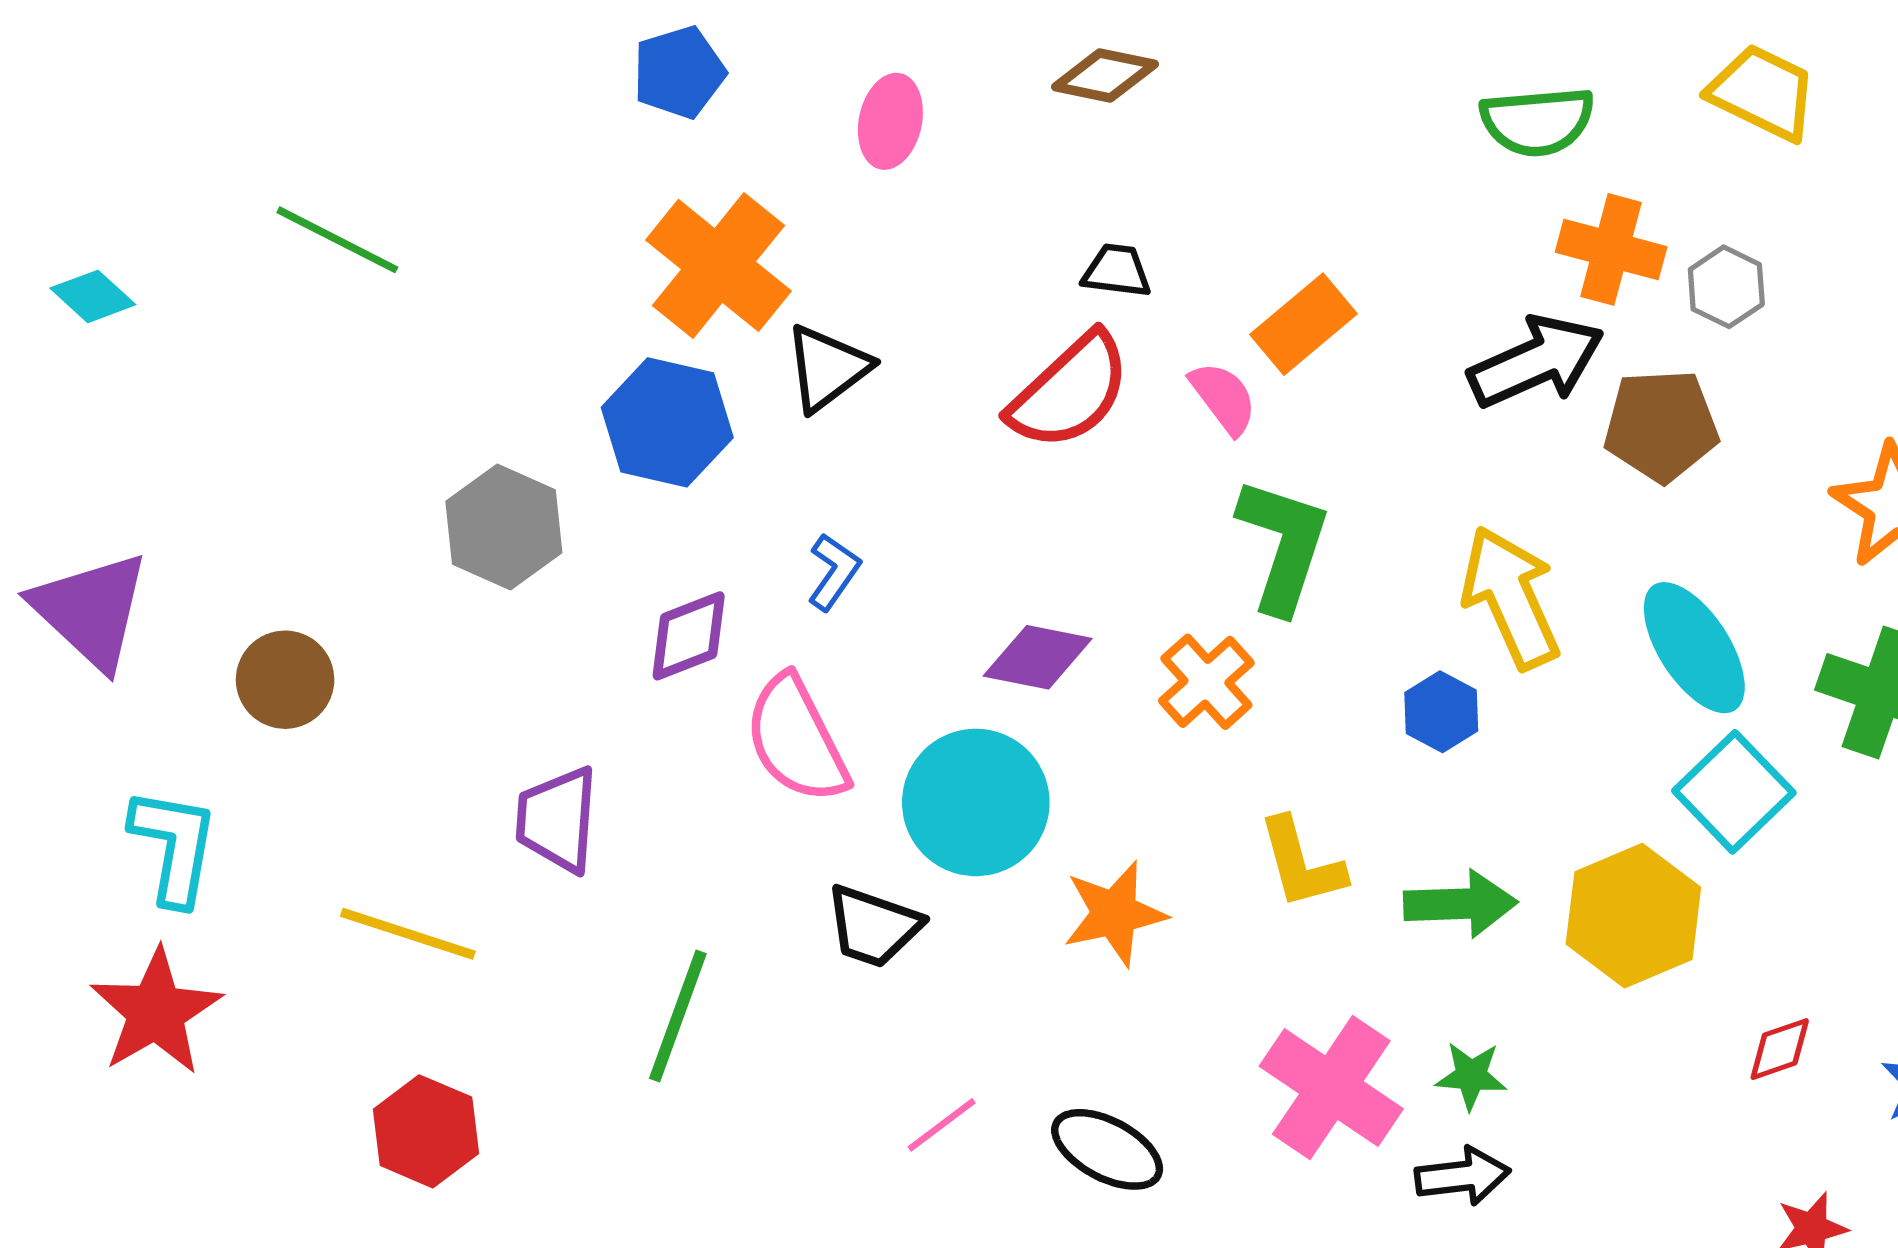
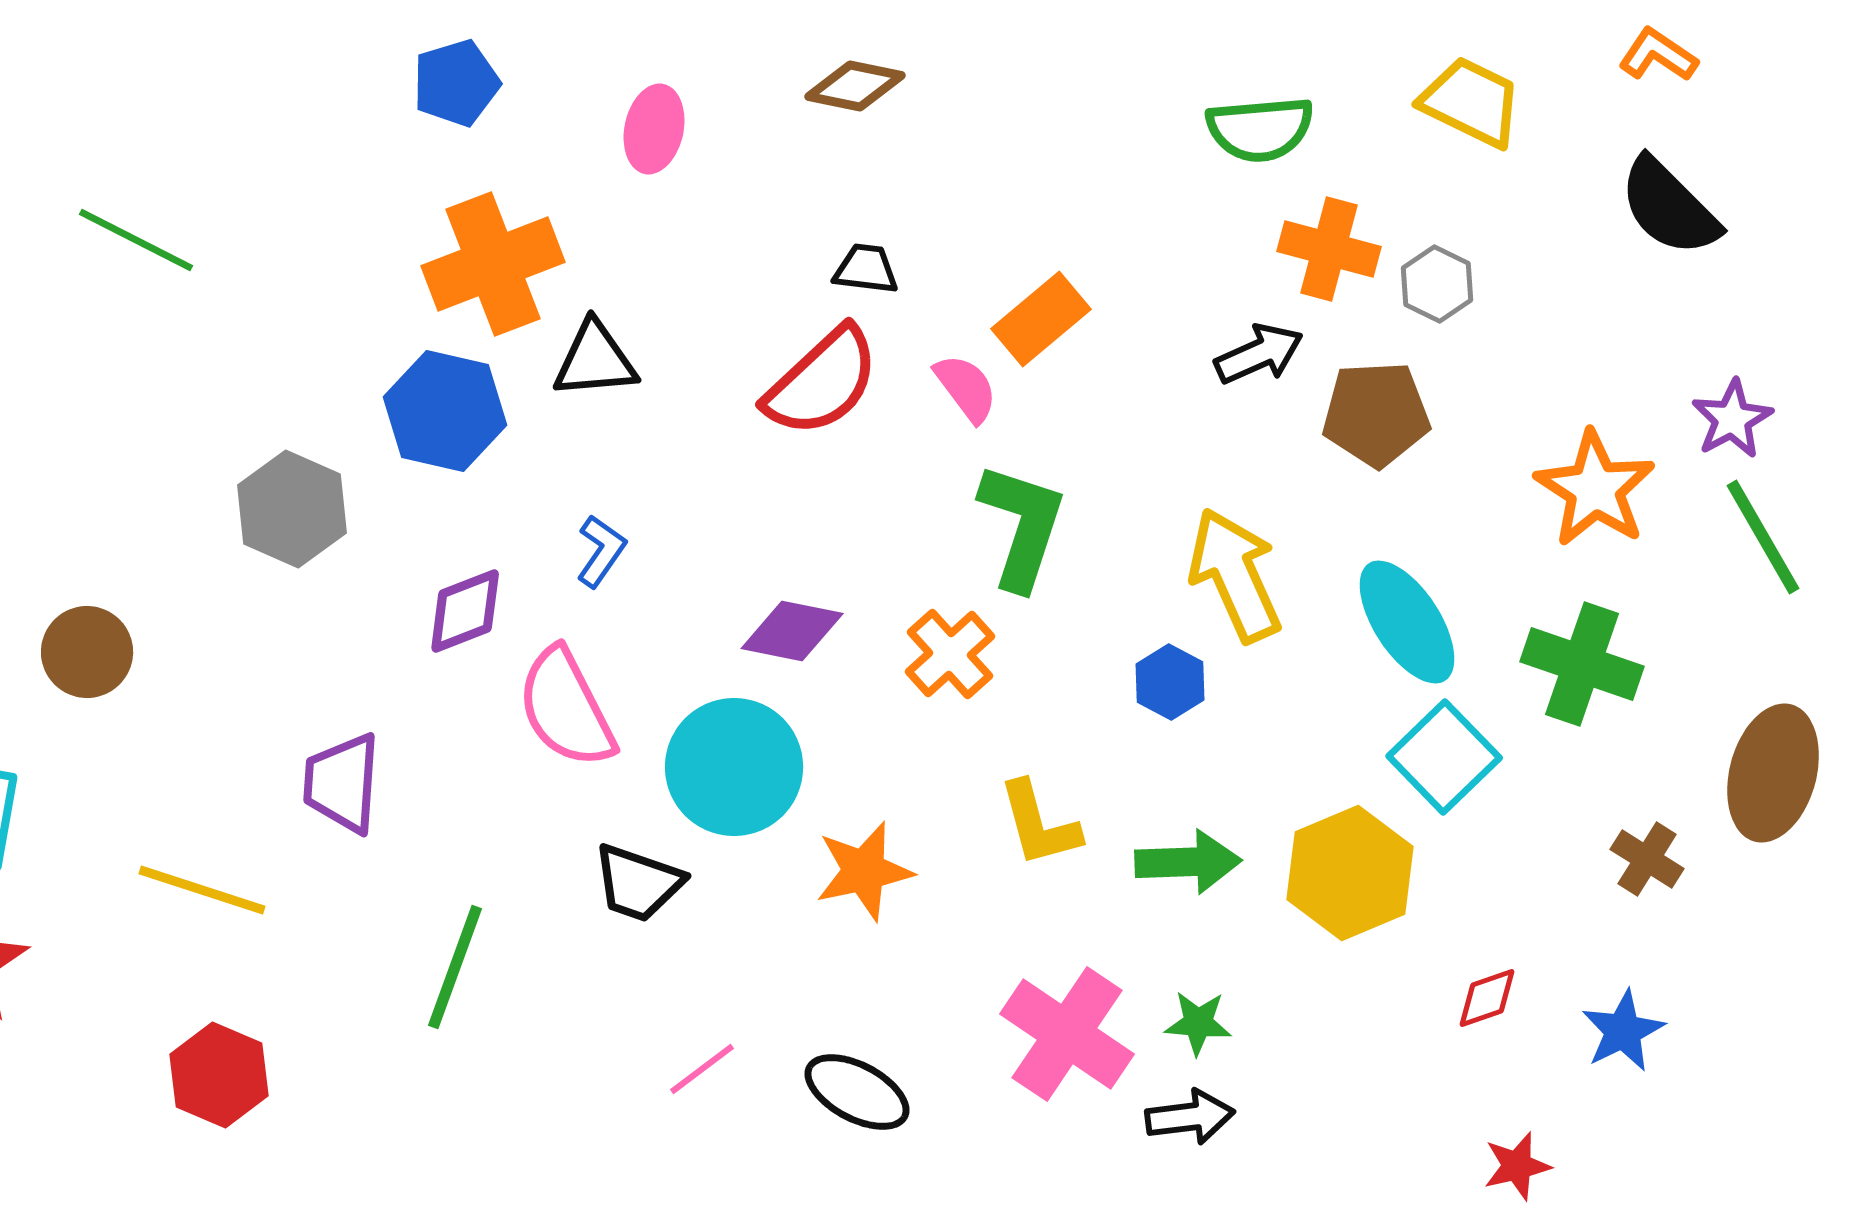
orange cross: (718, 265) -> (493, 264), turned 30
black arrow: (1536, 362) -> (1259, 354), size x0.7
black triangle: (827, 368) -> (595, 360), turned 32

